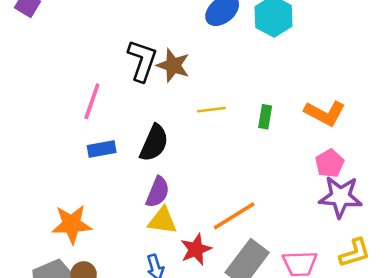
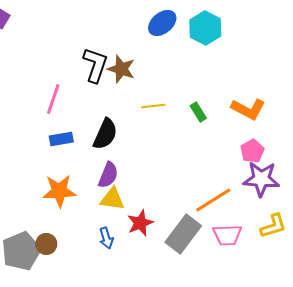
green rectangle: (265, 117) -> (198, 112), turned -42
orange line: (234, 216) -> (213, 200), moved
orange star: (72, 224) -> (59, 191), moved

